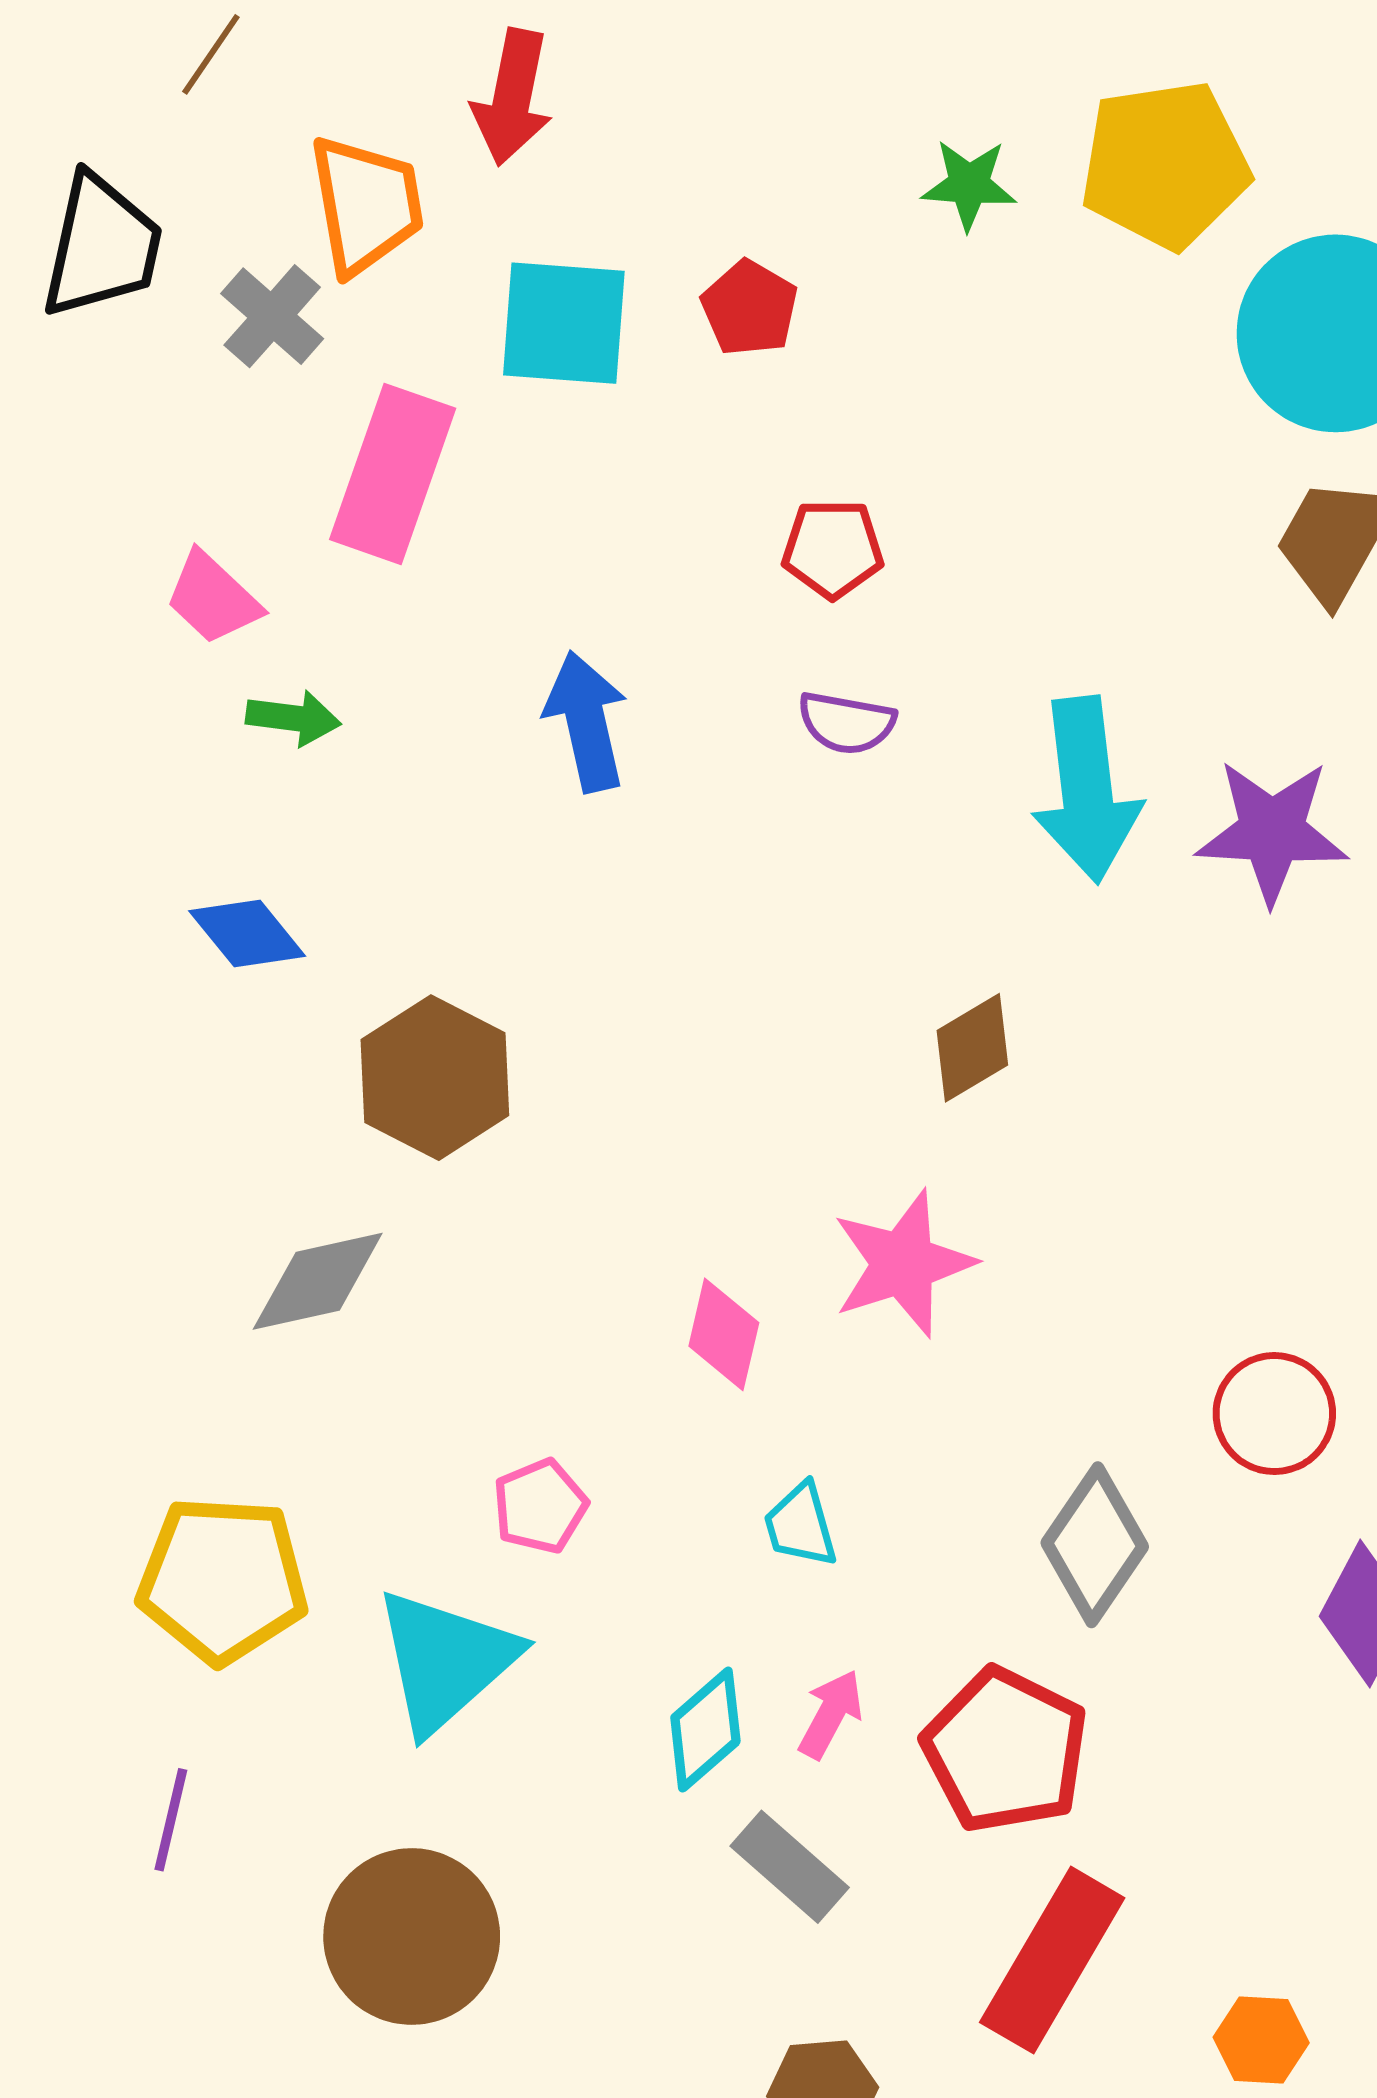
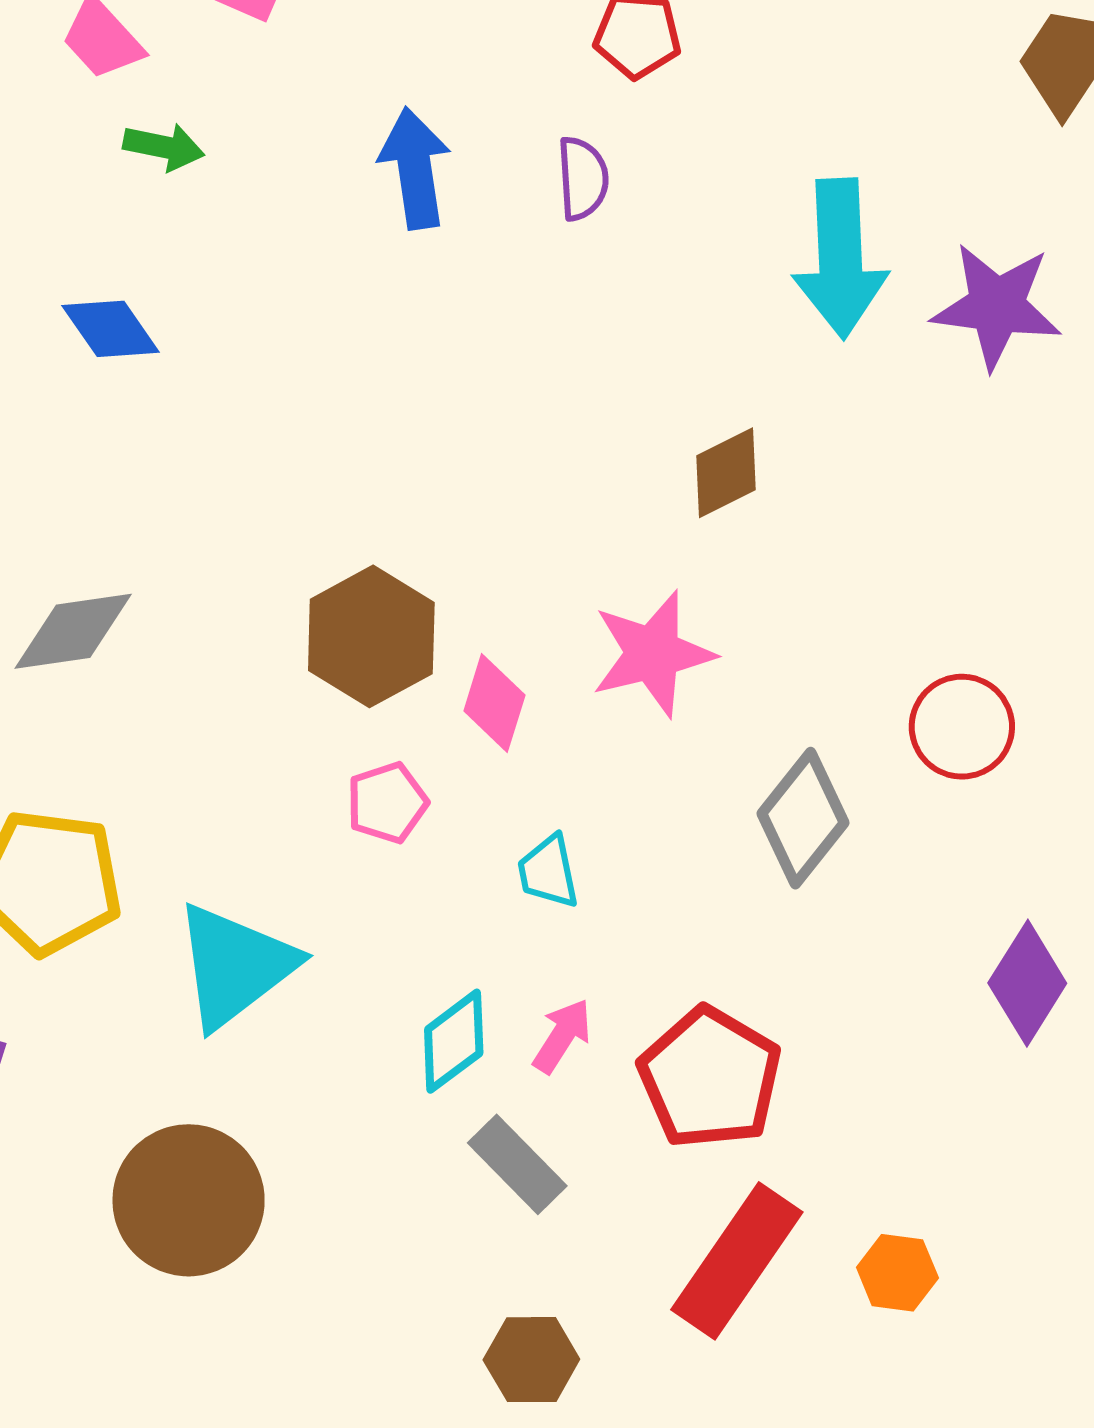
purple semicircle: (846, 723) -> (583, 178), moved, turned -108
brown hexagon: (435, 1078) -> (371, 636), moved
gray diamond: (318, 1281) -> (73, 631), moved
red circle: (1274, 1414) -> (962, 727), moved
pink pentagon: (540, 1506) -> (387, 803), moved
gray diamond: (1095, 1545) -> (803, 818), moved
orange hexagon: (1261, 2040) -> (897, 1273), moved

